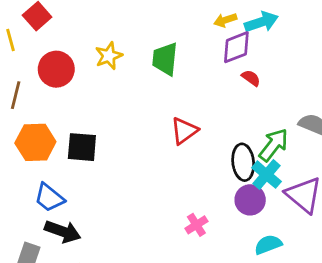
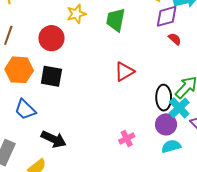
red circle: (56, 69) -> (51, 38), moved
black arrow: (63, 232) -> (54, 139), moved
cyan semicircle: (268, 245) -> (171, 146), moved

